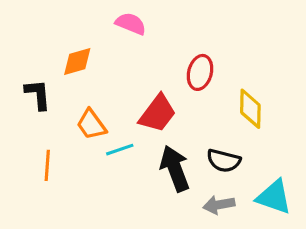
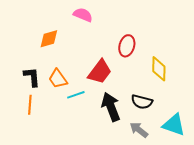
black L-shape: (38, 94) -> (32, 77), moved
gray arrow: (219, 205) -> (139, 130), turned 48

